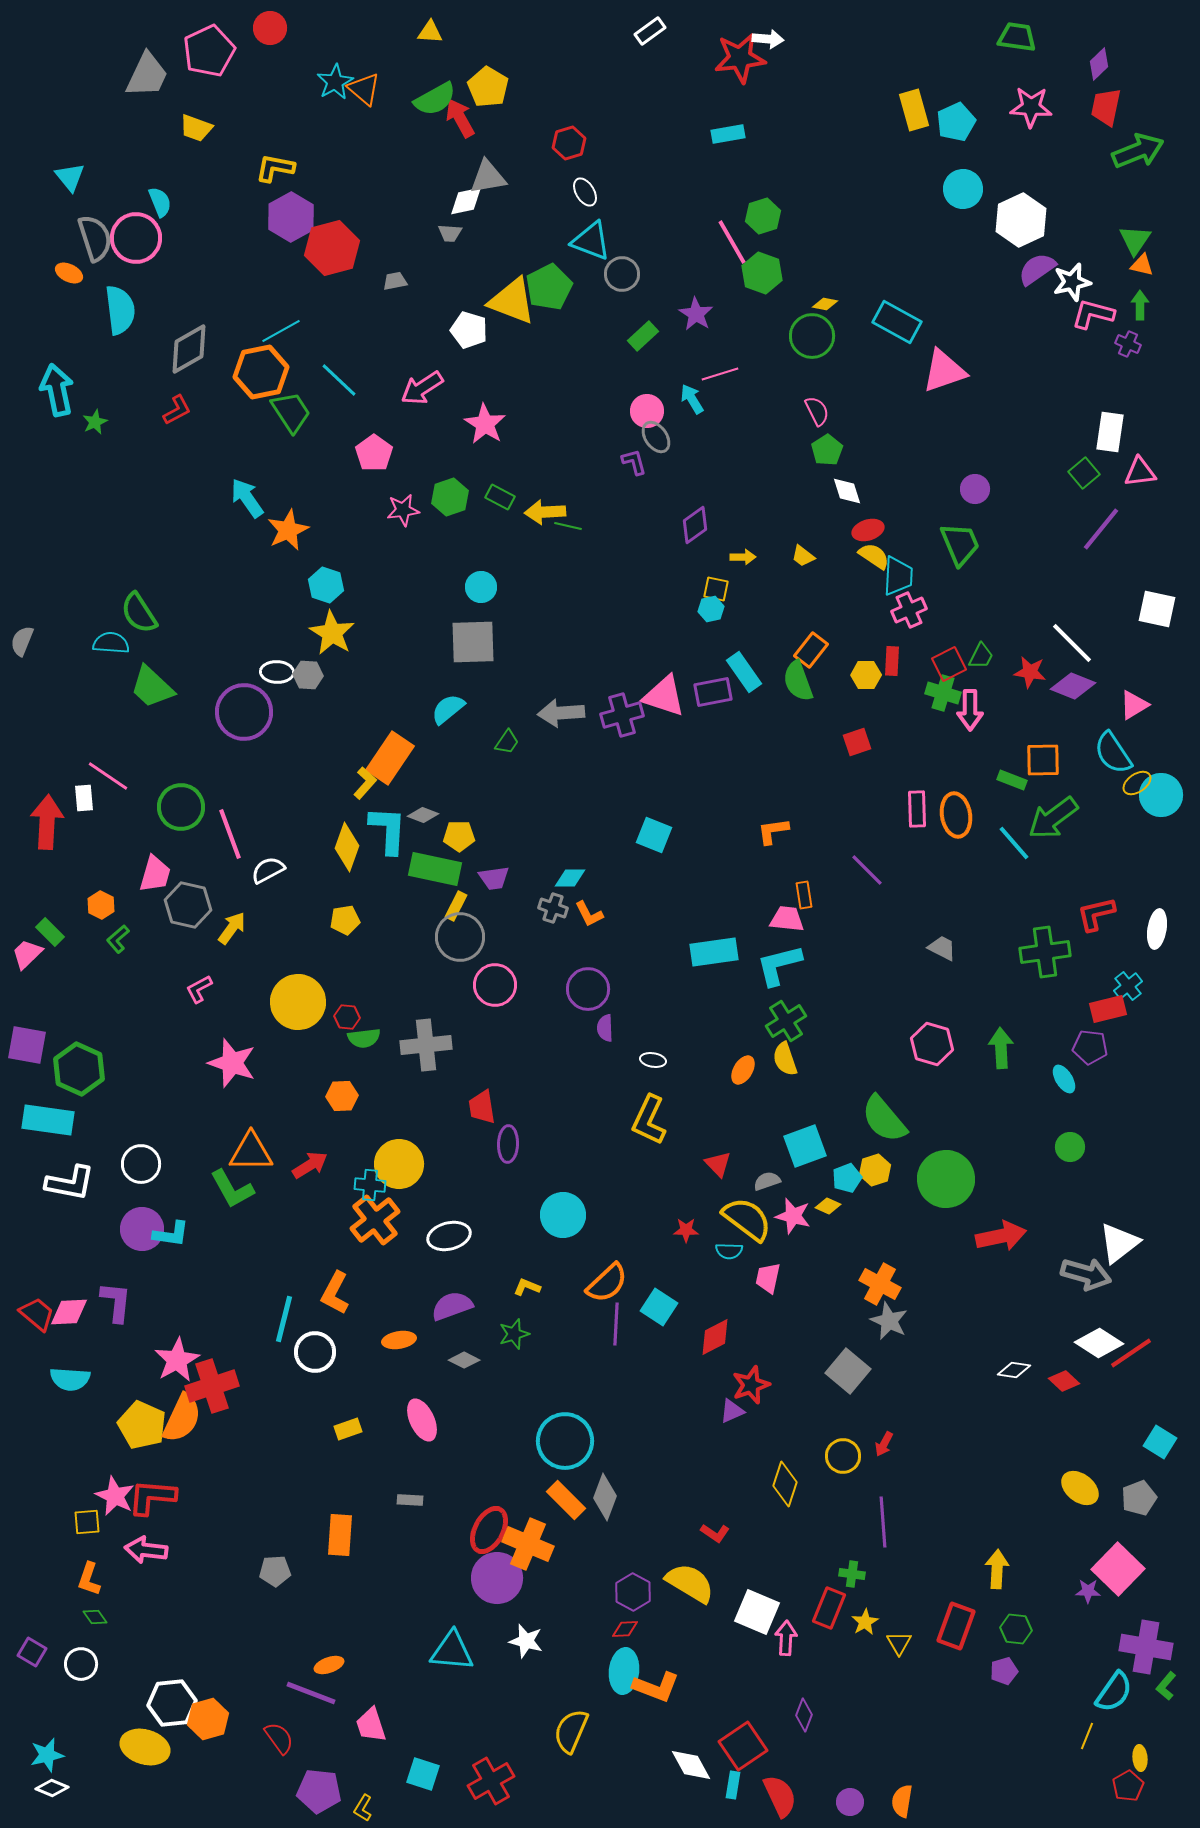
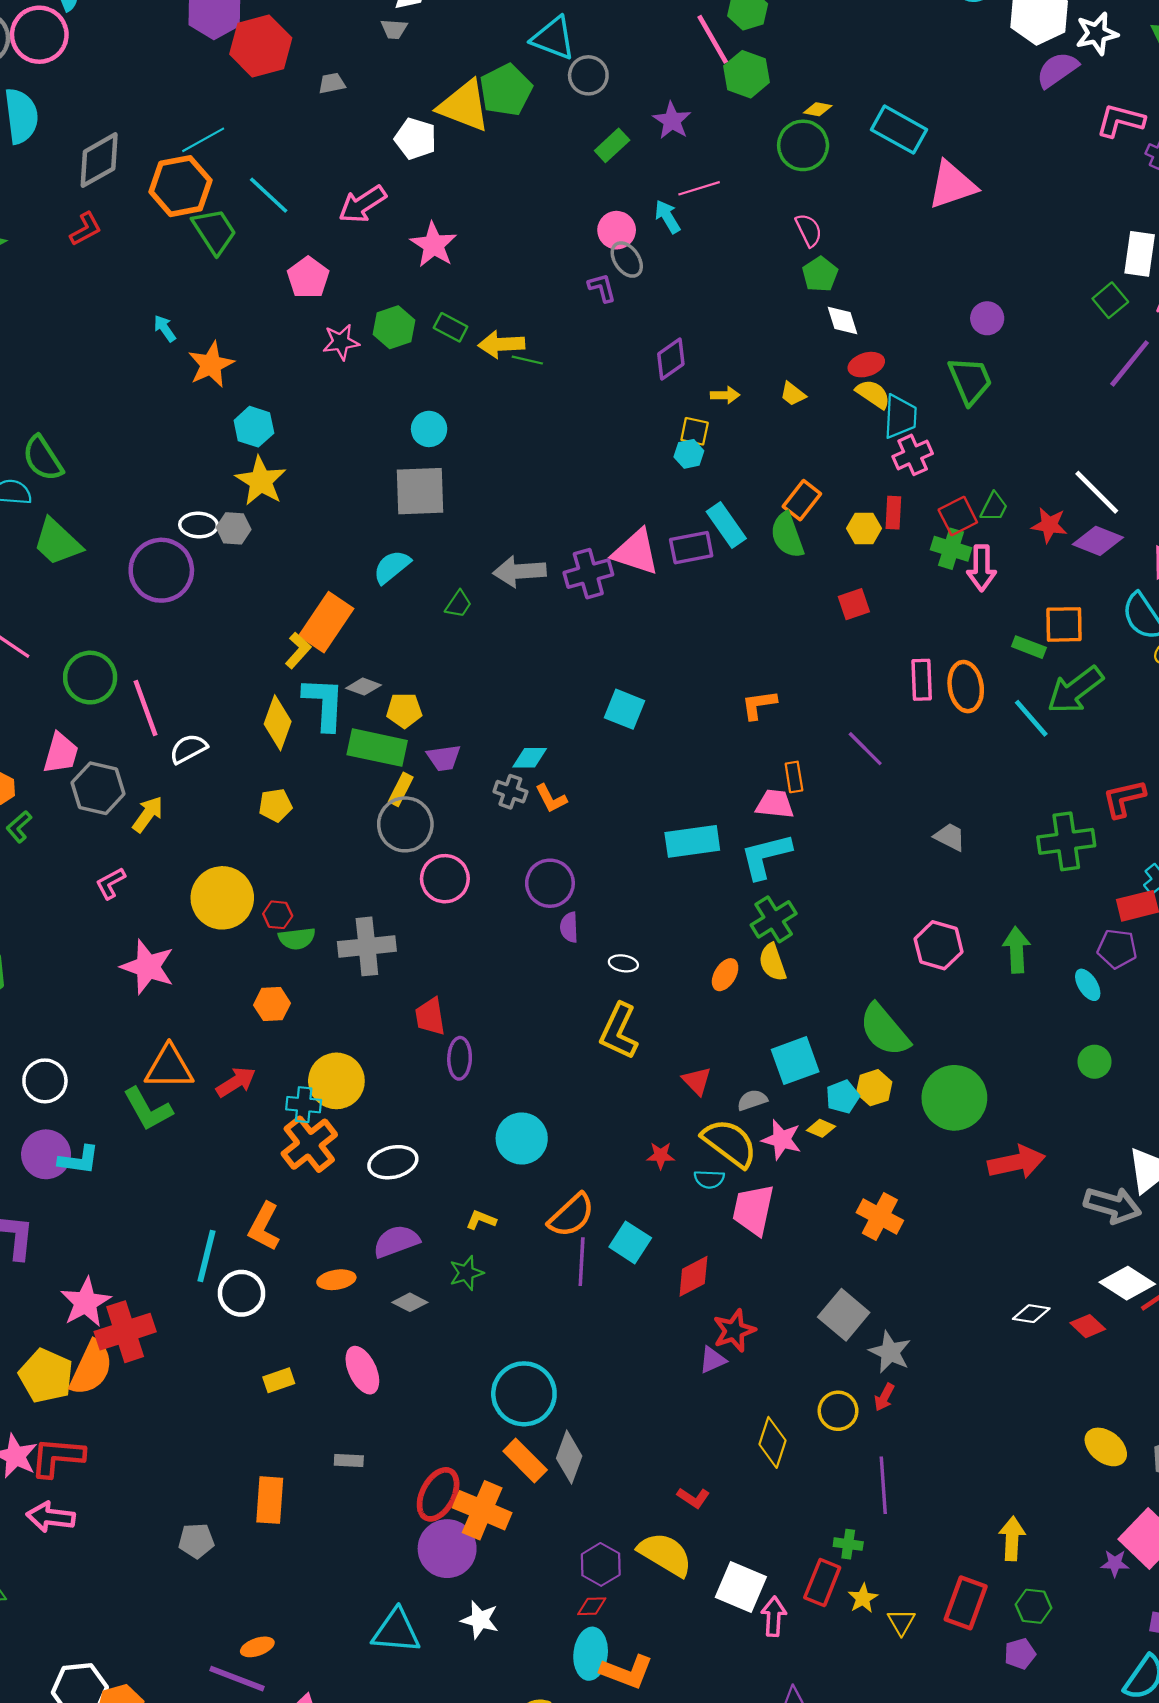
white star: (1072, 282) -> (1097, 34), moved
cyan arrow: (247, 498) -> (165, 328), size x0.6
pink trapezoid: (768, 1278) -> (753, 1210), size x1.5
gray star: (889, 1321) -> (890, 1352), moved

